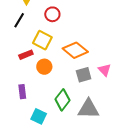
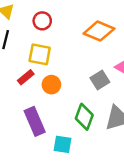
orange diamond: (75, 50) -> (99, 31), moved
purple rectangle: (22, 92) -> (35, 121), size x1.6

